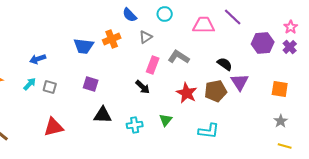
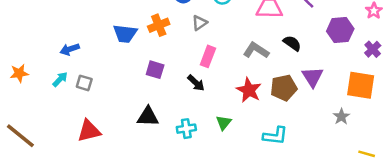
purple cross: (290, 47) -> (373, 49), moved
gray L-shape: (179, 57) -> (256, 50), moved
black semicircle: (225, 64) -> (292, 43), moved
purple square: (91, 84) -> (155, 70), moved
orange square: (280, 89) -> (361, 85), size x1.4
gray star: (281, 121) -> (341, 117), moved

